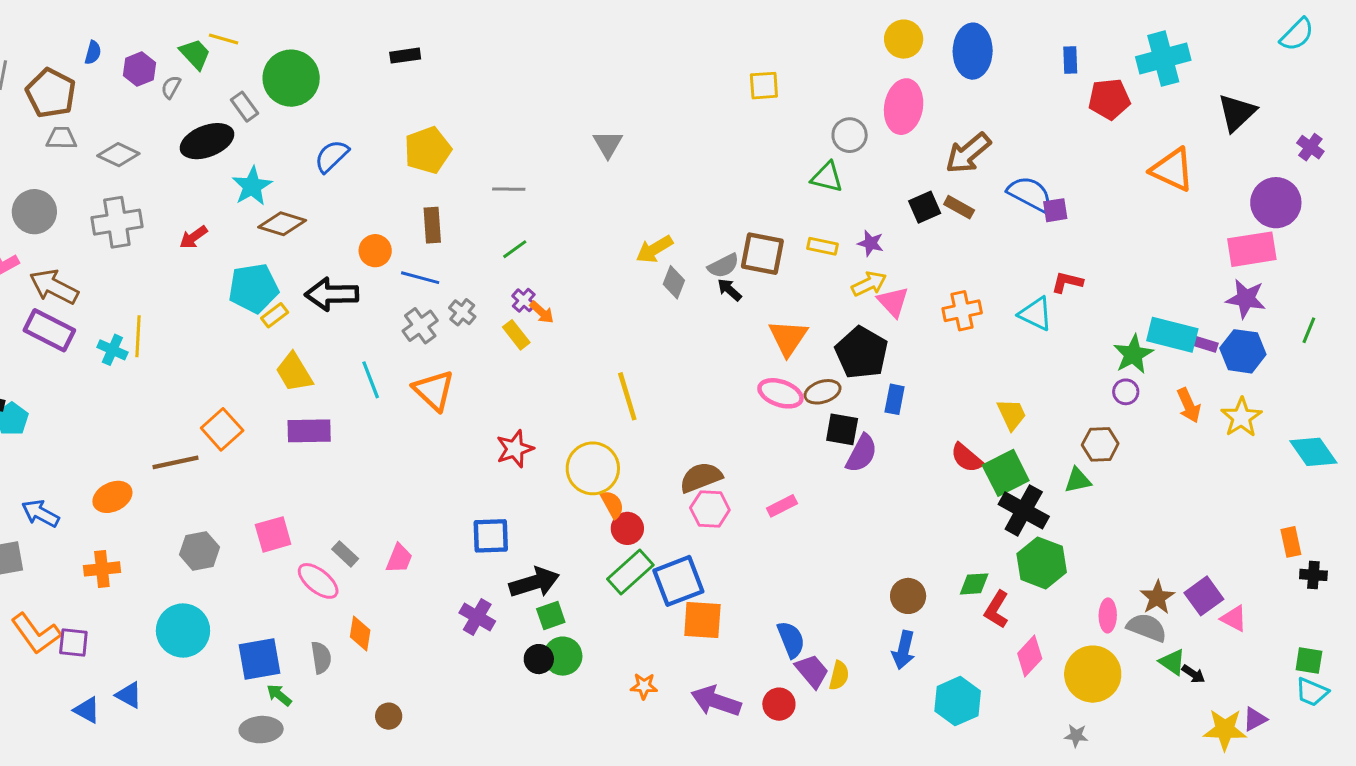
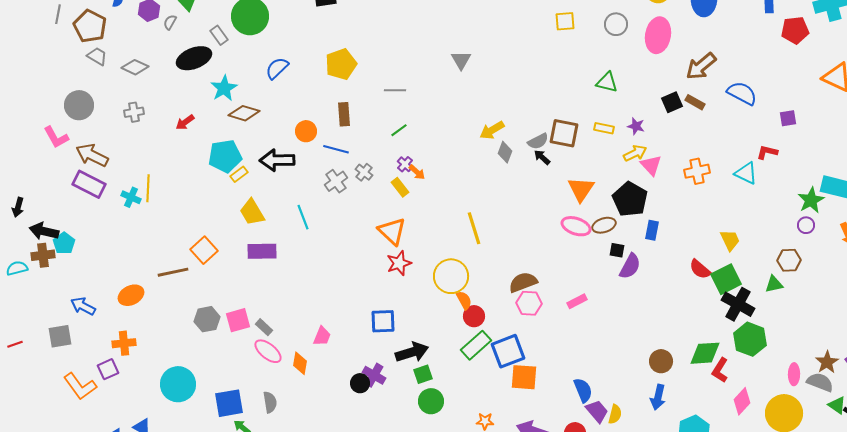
gray circle: (850, 135) -> (616, 24), moved
gray trapezoid: (61, 138) -> (97, 56), turned 30
purple square: (1055, 210) -> (788, 118), moved
gray cross: (117, 222) -> (134, 112), size x0.6
orange triangle: (434, 390) -> (392, 231), moved
black square: (842, 429) -> (617, 250), size x0.7
gray hexagon: (200, 551) -> (207, 319), moved
gray rectangle: (345, 554) -> (264, 327), moved
green diamond: (974, 584) -> (705, 353), size x1.5
orange diamond: (360, 634) -> (300, 363), moved
purple square: (73, 643) -> (108, 369), moved, turned -30
black circle: (539, 659) -> (360, 383), moved

